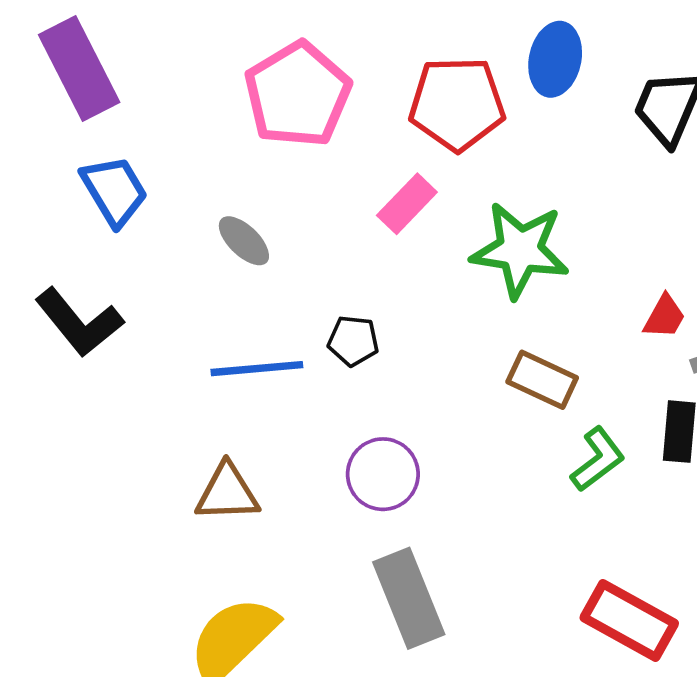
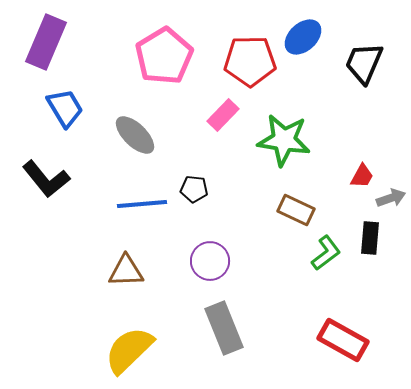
blue ellipse: (555, 59) -> (303, 37), turned 36
purple rectangle: (79, 69) -> (46, 42), turned 50
gray ellipse: (244, 241) -> (135, 135), size x1.4

